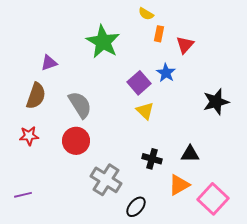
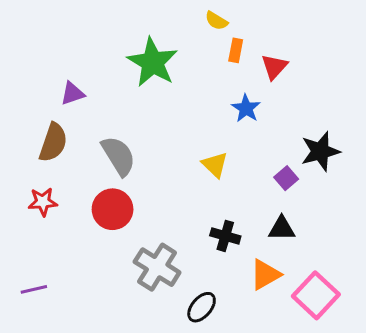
purple square: (139, 83) -> (286, 178), moved, size x0.7

